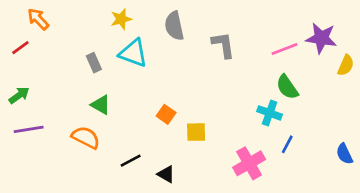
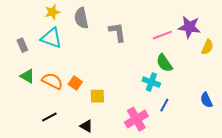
yellow star: (121, 19) -> (52, 12), moved
orange semicircle: (86, 137) -> (52, 81), moved
blue semicircle: (344, 154) -> (206, 100), moved
black triangle: (166, 174) -> (86, 126), moved

